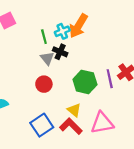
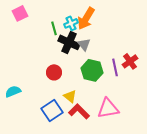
black cross: (60, 52) -> (69, 42), size x1.5
gray triangle: (47, 58) -> (84, 44), moved
yellow triangle: (74, 110) -> (70, 96), moved

